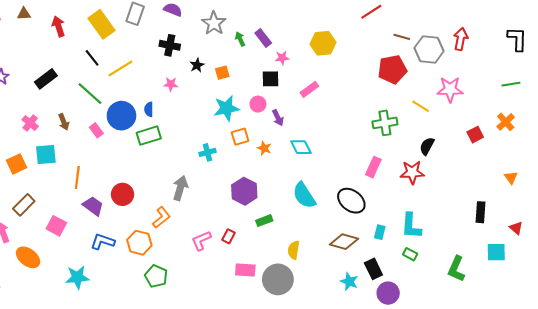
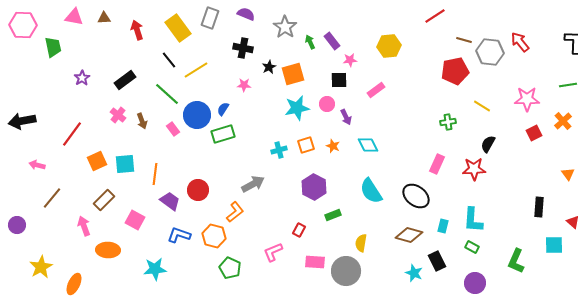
red arrow: (461, 39) -> (520, 42), turned -50
orange square: (222, 73) -> (293, 74), size x1.6
pink star: (450, 89) -> (527, 99), moved
blue semicircle: (149, 109) -> (223, 109), turned 32
pink cross: (30, 123) -> (118, 115), moved
green cross: (385, 123) -> (448, 122), size x0.7
orange square: (240, 137) -> (306, 145), moved
cyan square: (46, 154) -> (125, 164), moved
gray arrow: (180, 188) -> (253, 184), turned 45
pink L-shape: (201, 241) -> (273, 252), moved
orange ellipse: (28, 257) -> (108, 250), turned -35
purple circle: (388, 293) -> (475, 283), moved

